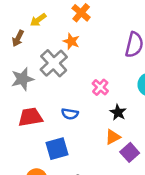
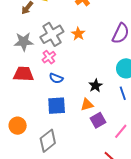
orange star: (71, 41) -> (78, 34), moved
pink cross: (100, 87) -> (49, 57), moved
blue square: (57, 149) -> (57, 106), moved

